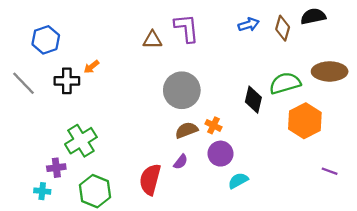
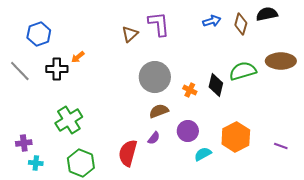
brown triangle: (152, 40) -> (130, 34), turned -42
orange hexagon: (305, 121) -> (236, 137), moved
orange cross: (213, 125) -> (190, 90), moved
purple cross: (56, 168) -> (24, 143), moved

